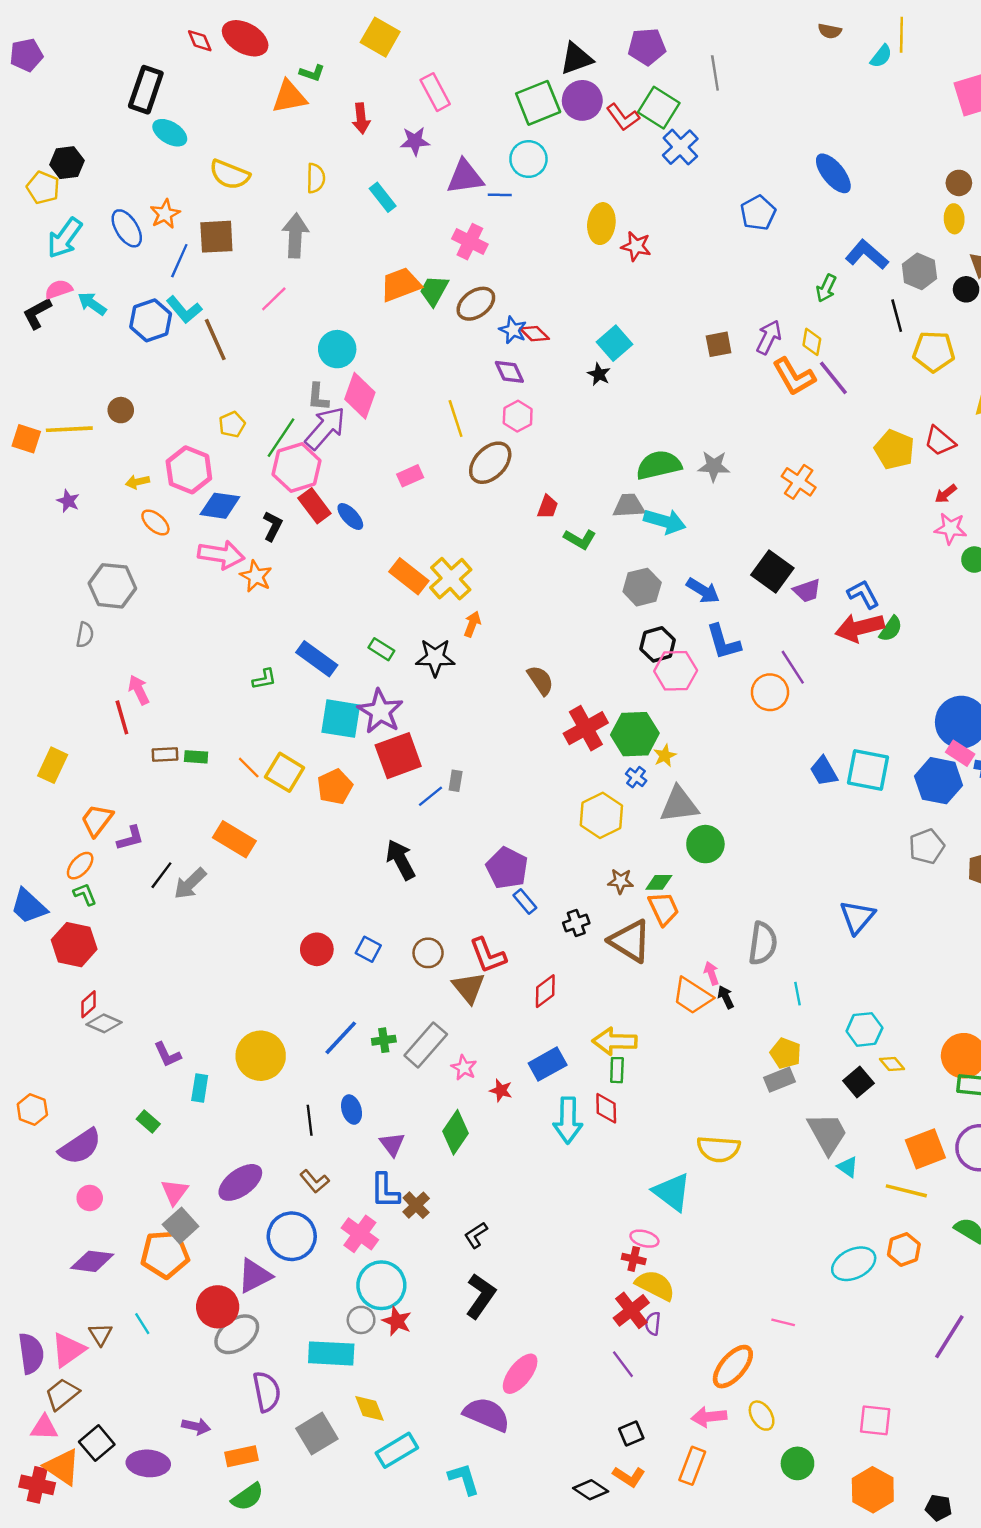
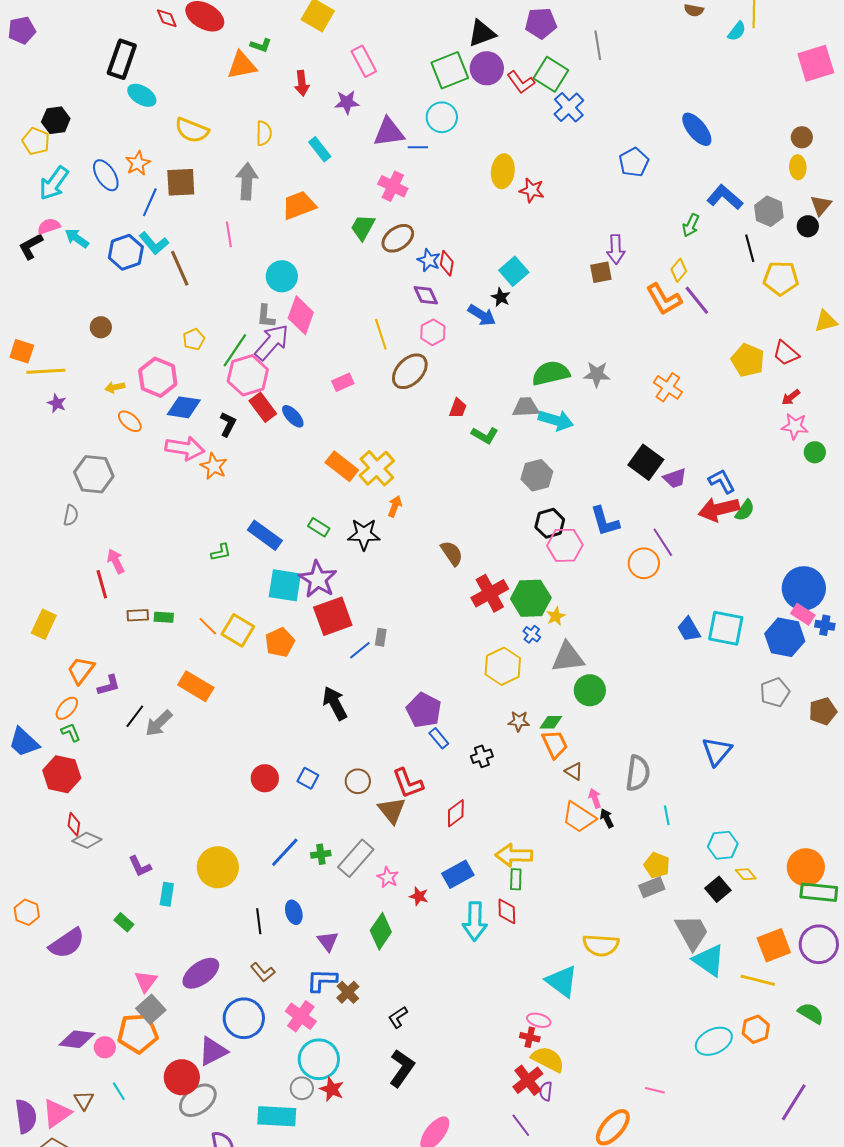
orange trapezoid: (401, 285) -> (299, 205), moved
pink line: (274, 299) -> (229, 234), turned -55
red diamond: (534, 334) -> (447, 263), turned 55
purple arrow: (769, 337) -> (616, 249), moved, turned 152
yellow diamond: (812, 342) -> (679, 270), turned 30
yellow line: (69, 429) -> (46, 371), moved
blue arrow: (703, 591) -> (482, 315), moved
brown triangle: (630, 941) -> (574, 771), moved, size x0.5
red diamond: (88, 1004) -> (74, 824), turned -40
cyan triangle: (848, 1167) -> (709, 960), size x1.8
blue L-shape: (385, 1191) -> (322, 980), turned 92
pink circle: (90, 1198) -> (105, 1047), moved

